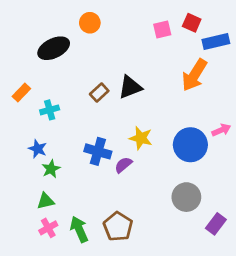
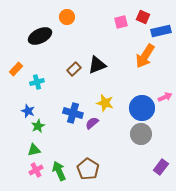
gray circle: (186, 197) -> (141, 134), moved

